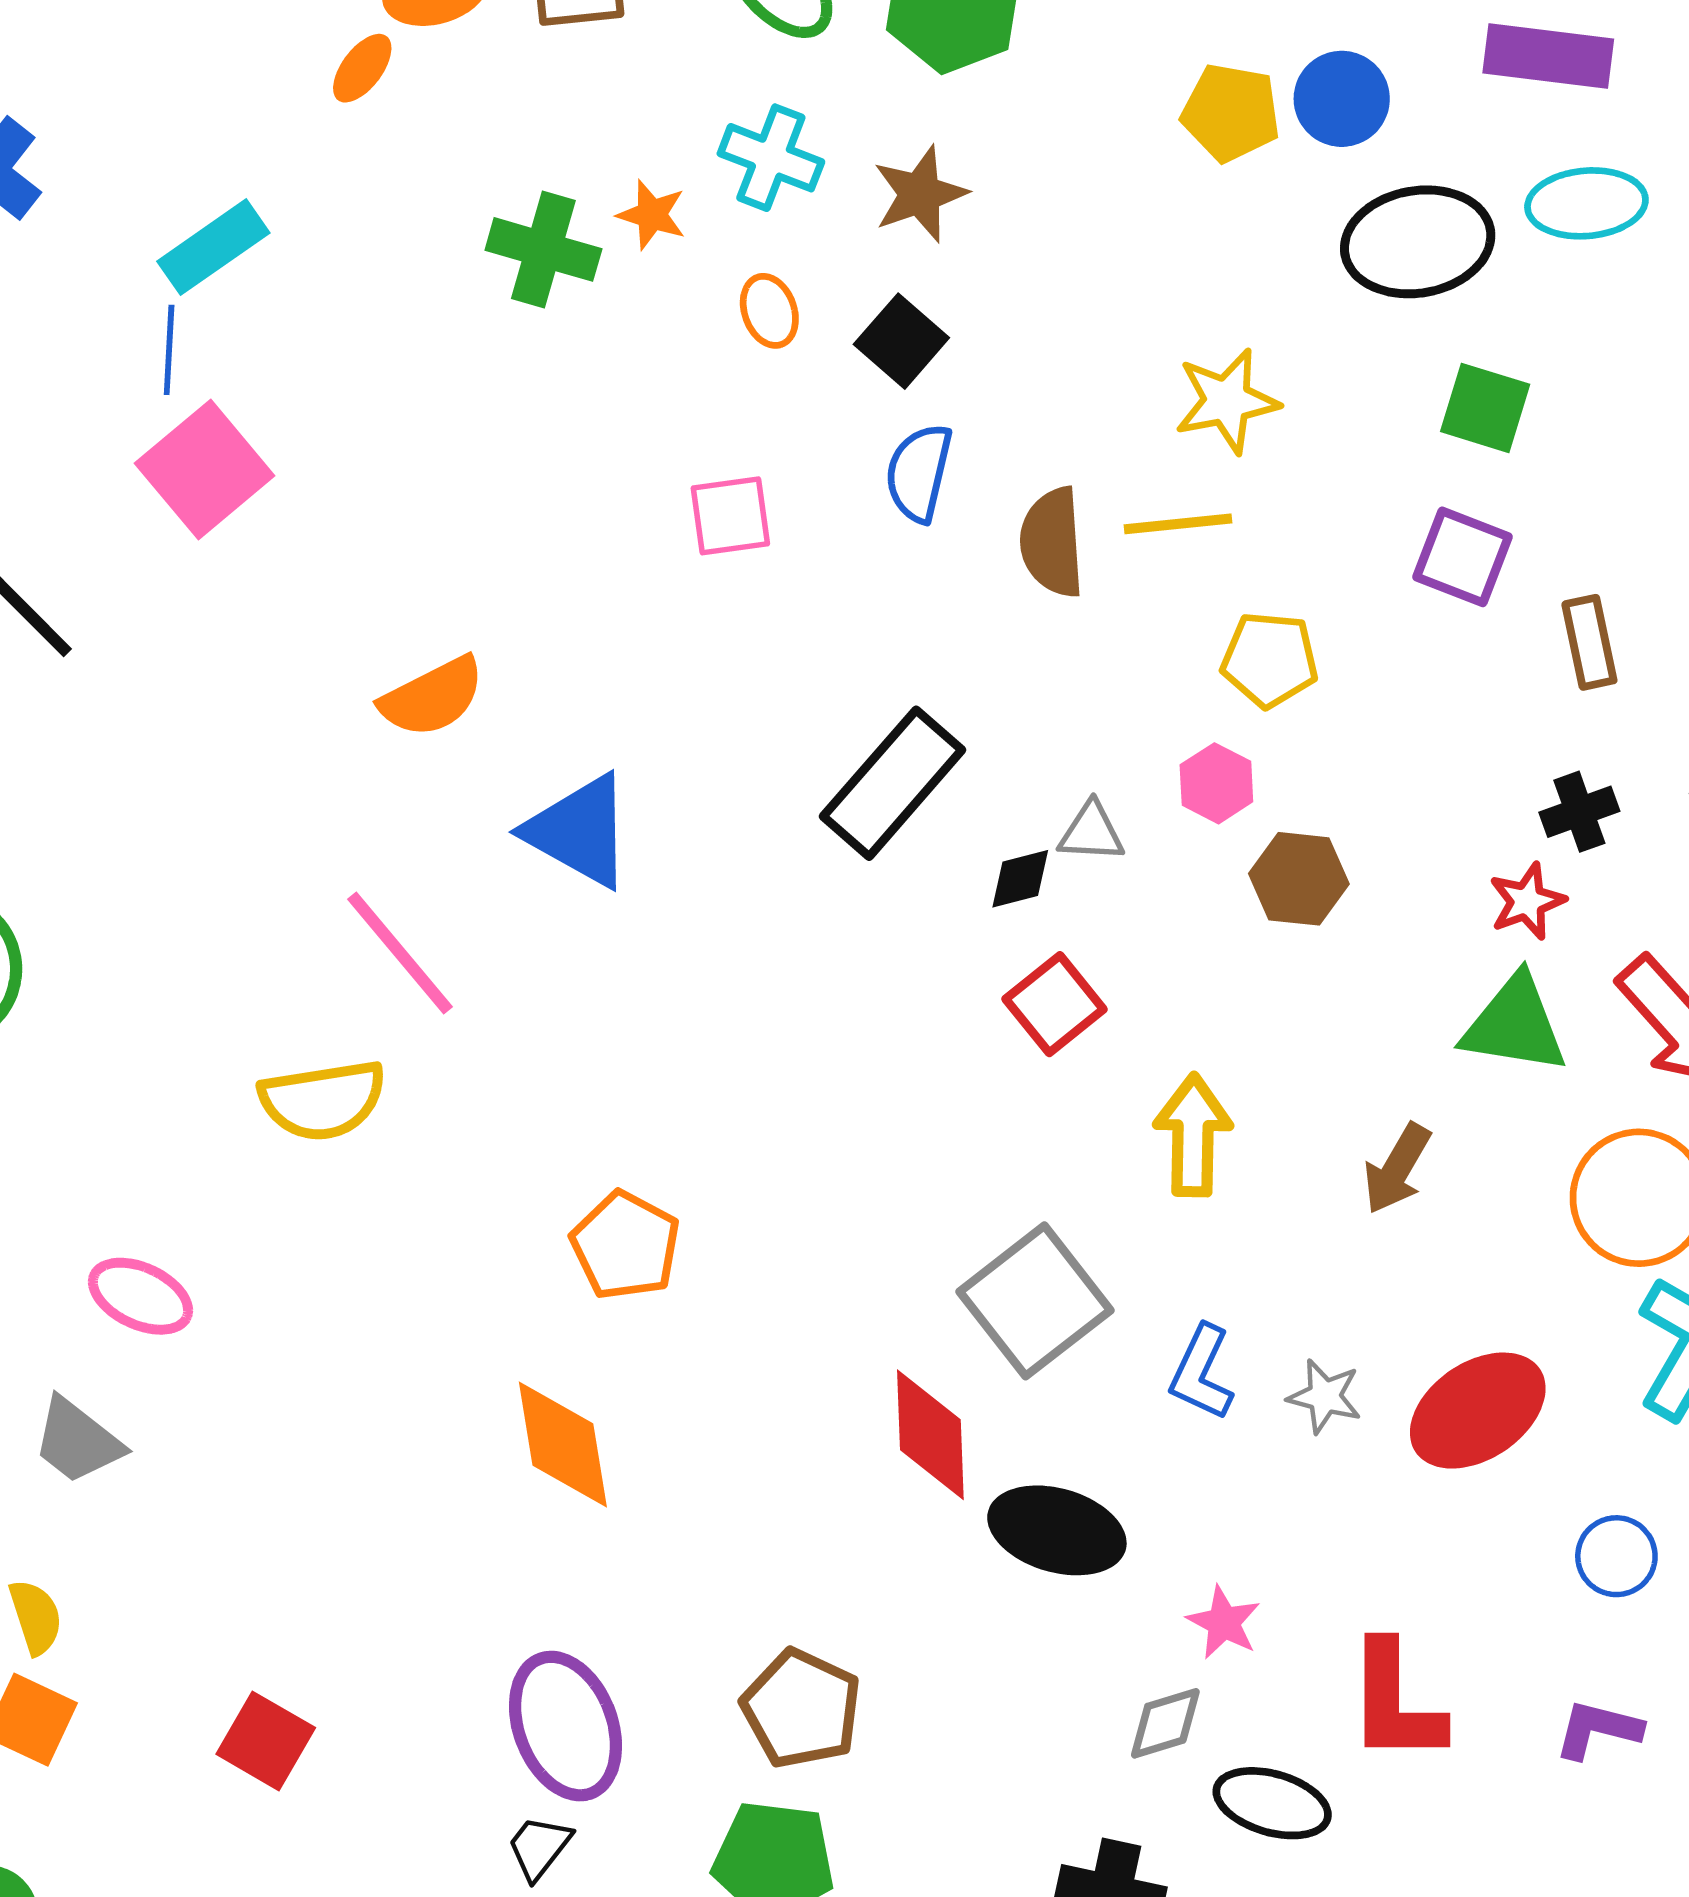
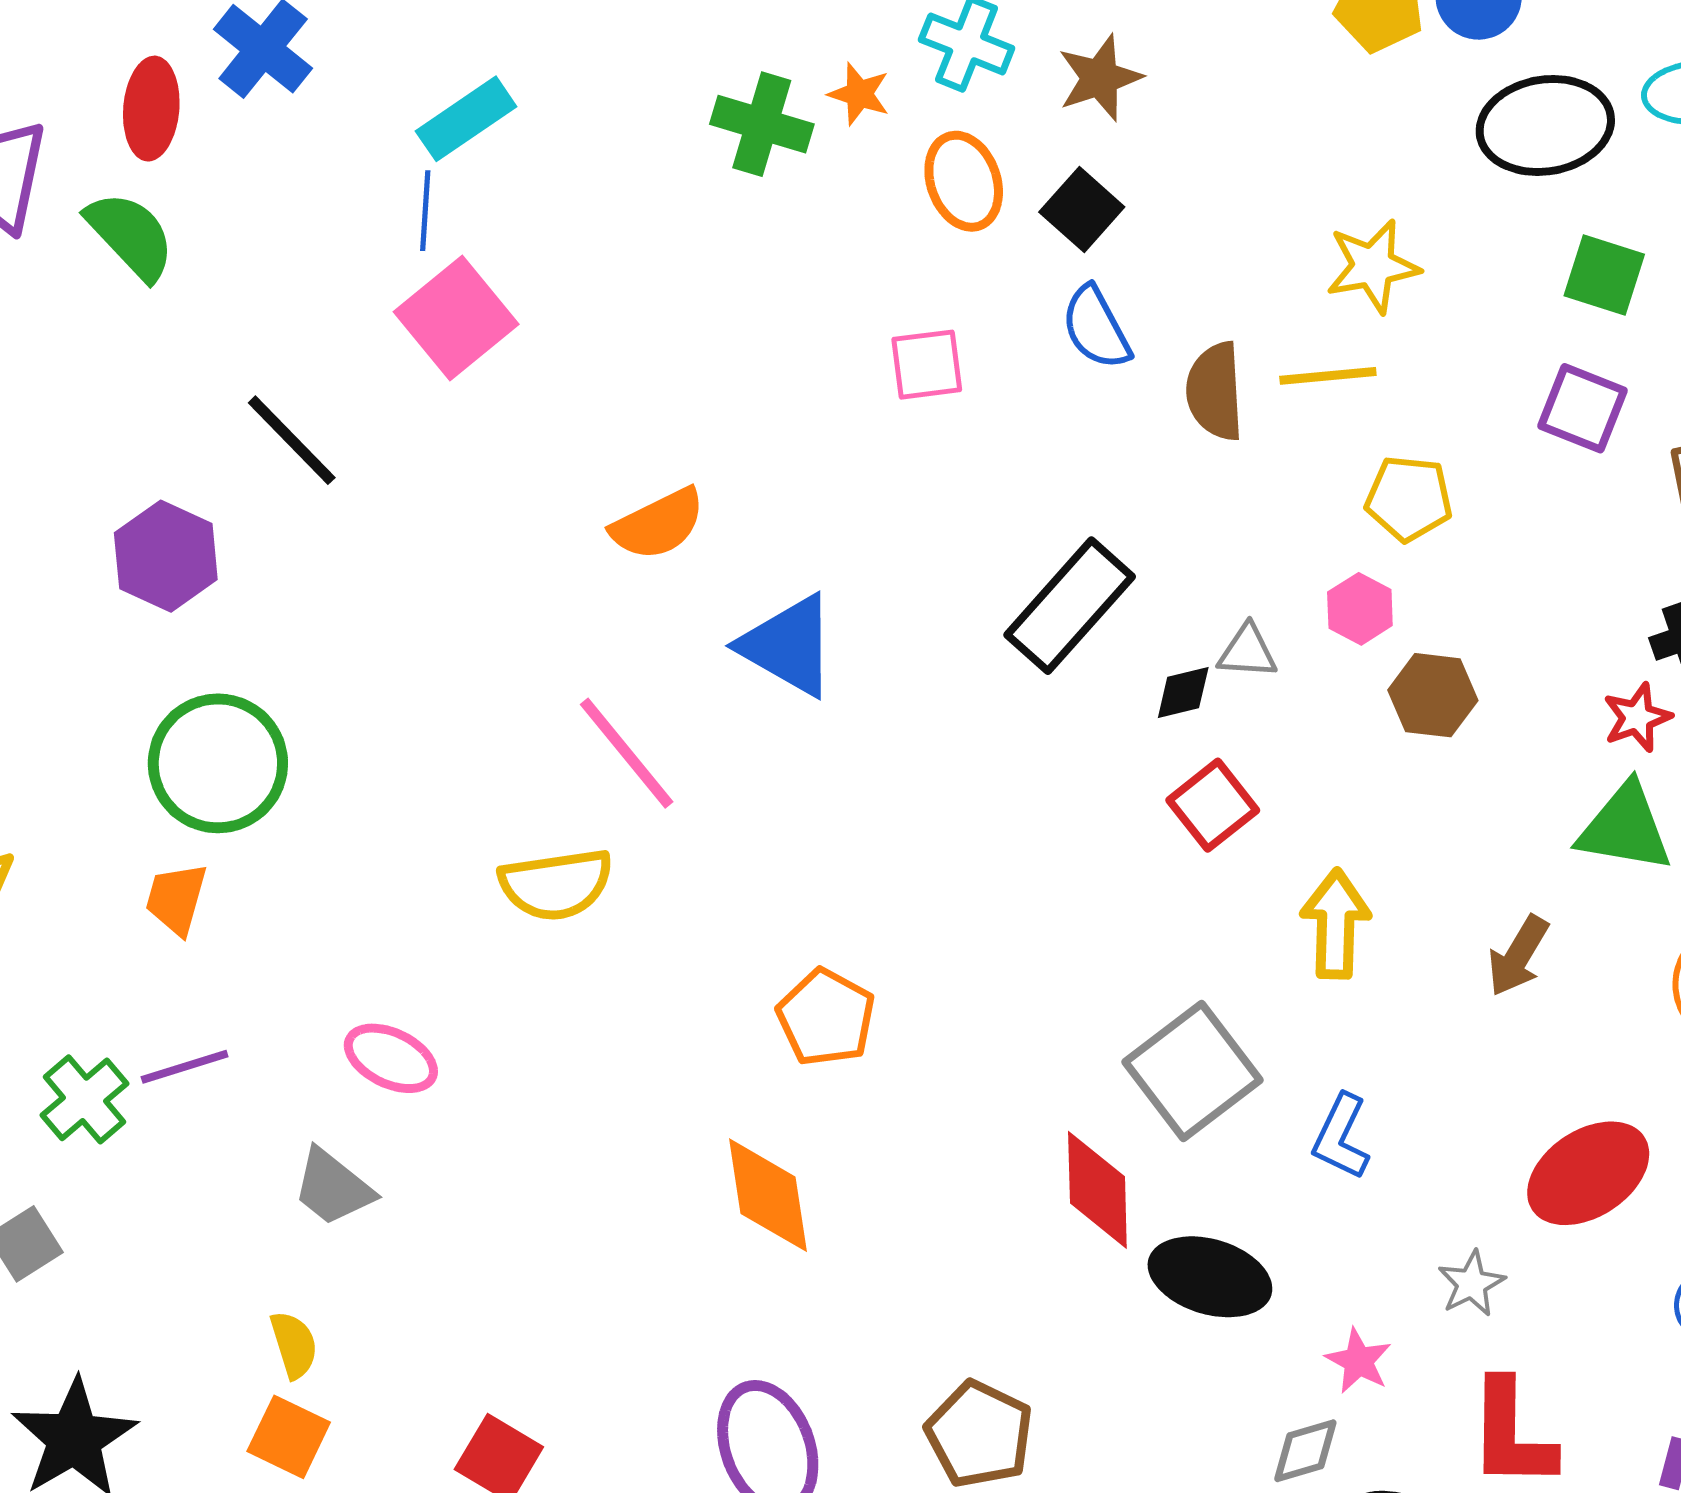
orange ellipse: (769, 311) -> (964, 181), size x1.5
blue semicircle: (919, 473) -> (1096, 328), turned -42
gray star: (1325, 1396) -> (1472, 1284), moved, turned 30

